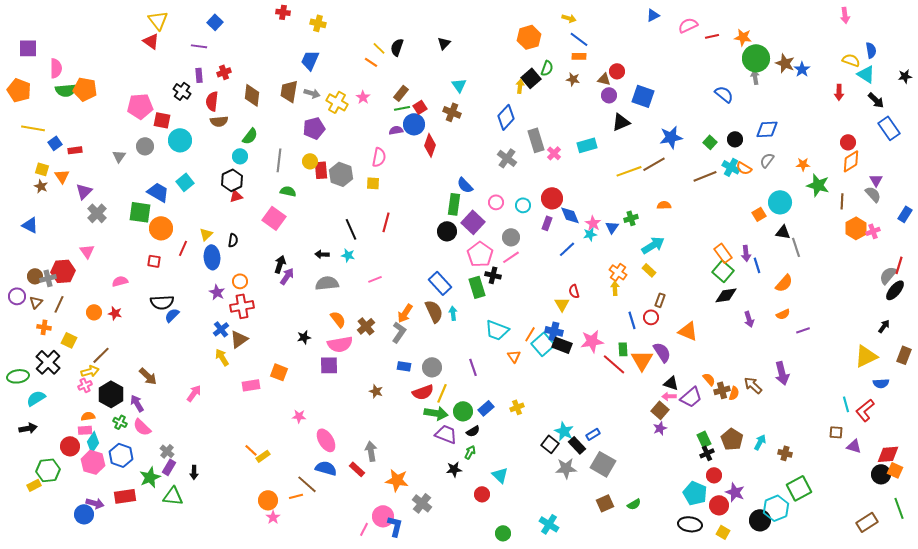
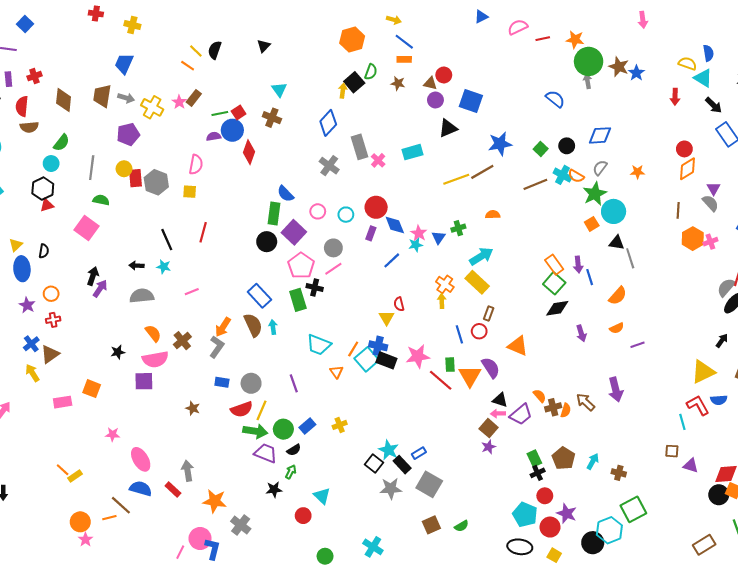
pink arrow: (845, 15) -> (643, 20), moved
brown rectangle: (401, 93) -> (194, 98), moved
green star: (818, 185) -> (595, 194), moved, turned 30
yellow rectangle: (649, 270) -> (477, 282), size x1.6
red cross: (242, 306) -> (53, 320), size x0.6
red L-shape: (865, 410) -> (698, 405), moved, turned 100

